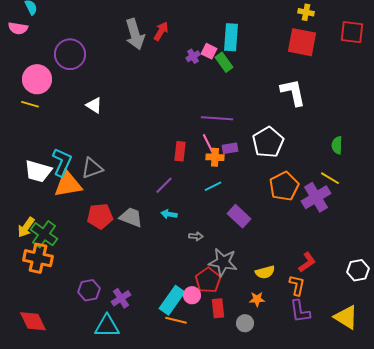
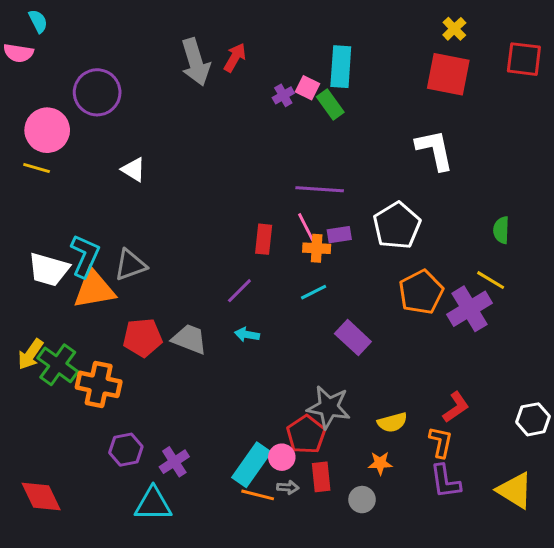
yellow cross: (306, 12) -> (454, 29), turned 35
gray arrow: (196, 236) -> (288, 487), moved
orange cross: (38, 258) -> (99, 384), moved

